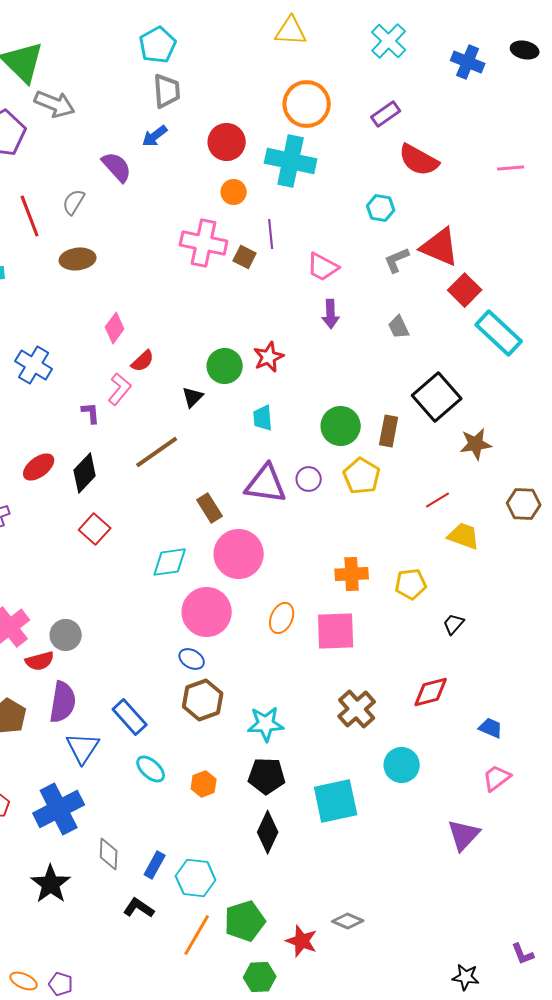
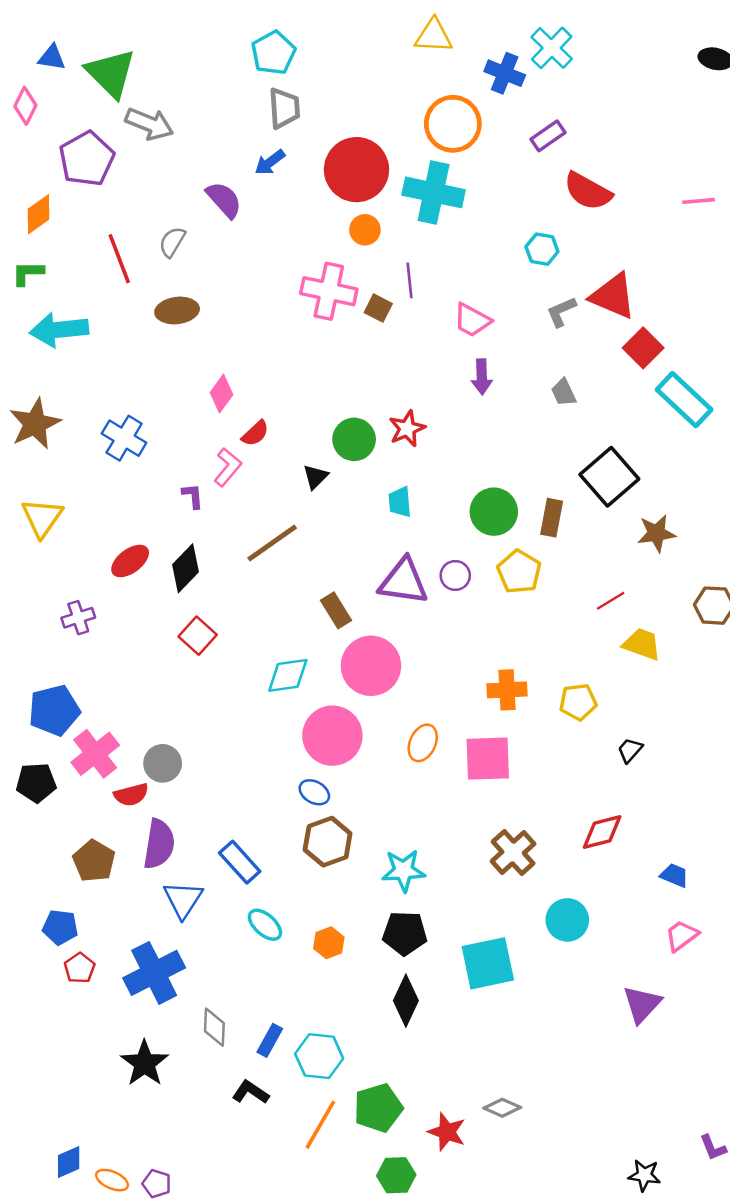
blue cross: (468, 62) -> (505, 73), moved
red circle: (227, 142) -> (356, 170), size x1.4

